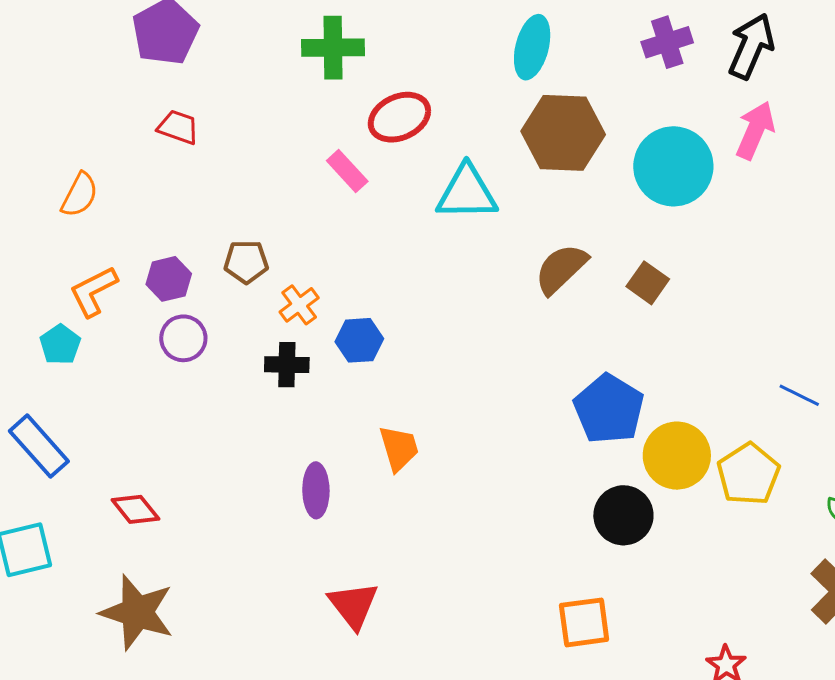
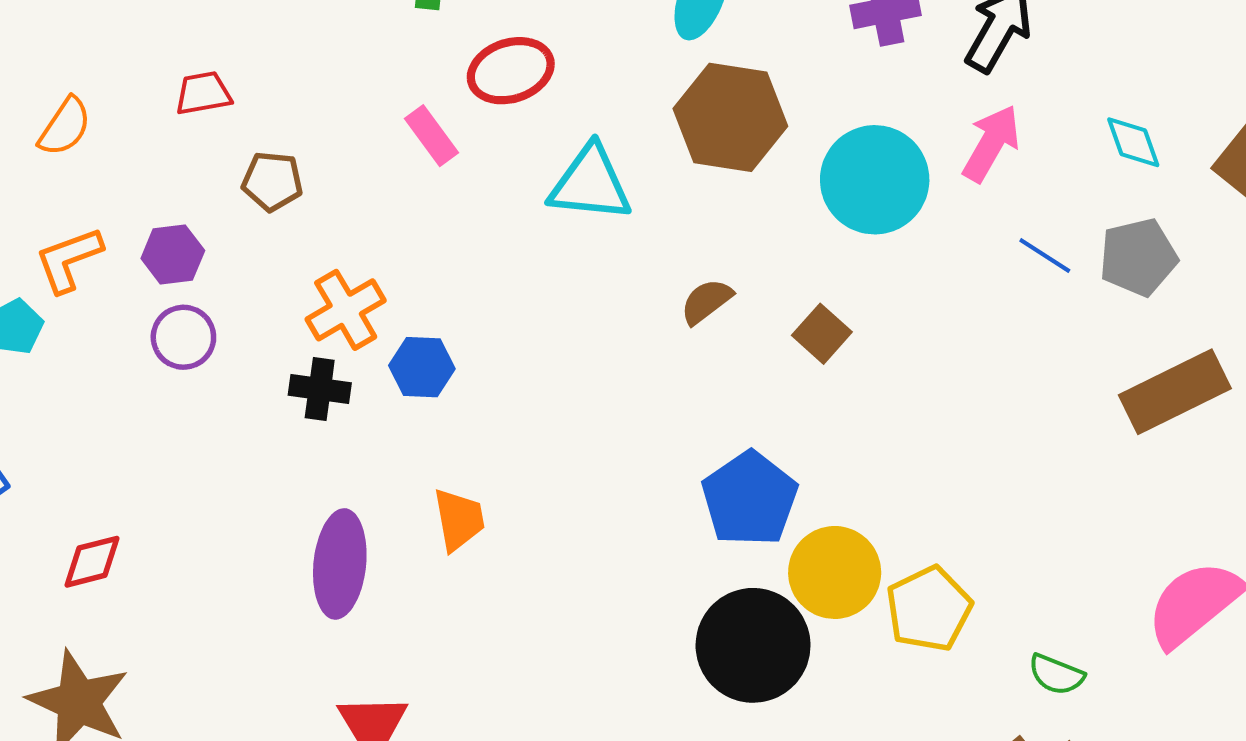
red trapezoid: (178, 127) -> (203, 93), moved, turned -36
brown pentagon: (246, 262) -> (272, 181), moved
brown semicircle: (561, 269) -> (706, 301), size x0.7
orange cross: (299, 305) -> (346, 310), size x1.4
blue line: (799, 395) -> (1045, 255), moved
purple ellipse: (316, 490) -> (340, 564), size x1.4
red diamond: (135, 509) -> (92, 562), turned -72
black circle: (623, 515) -> (753, 645), size x1.4

